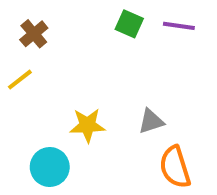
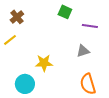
purple line: (179, 26) -> (90, 26), moved
gray triangle: (151, 121) -> (83, 51), moved

